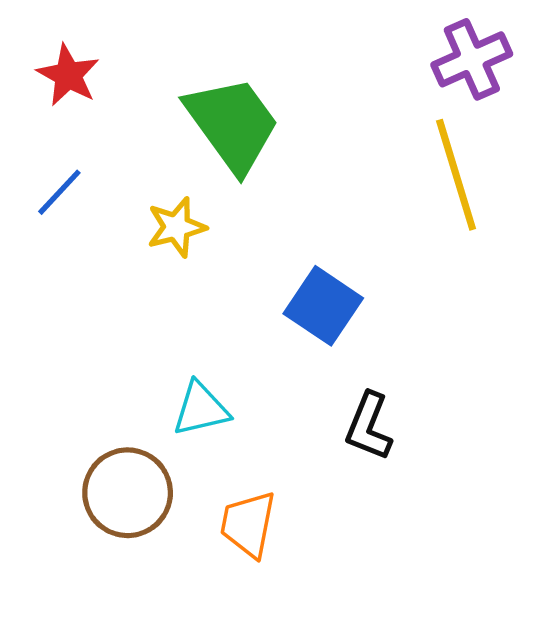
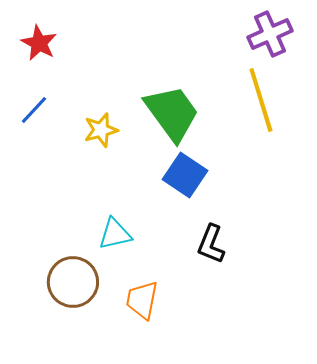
green trapezoid: (232, 124) -> (172, 113), moved

